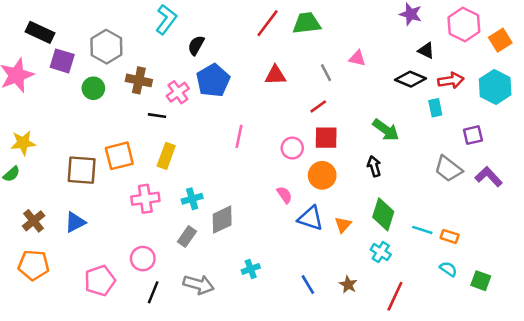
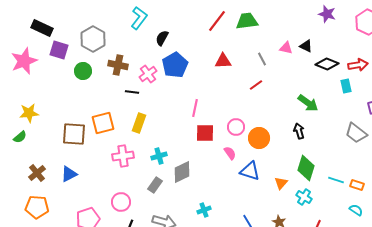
black triangle: (426, 51) -> (306, 46), moved
red square: (326, 138) -> (205, 133), moved
pink circle: (292, 148) -> (236, 127), moved
orange triangle: (343, 225) -> (281, 183), moved

